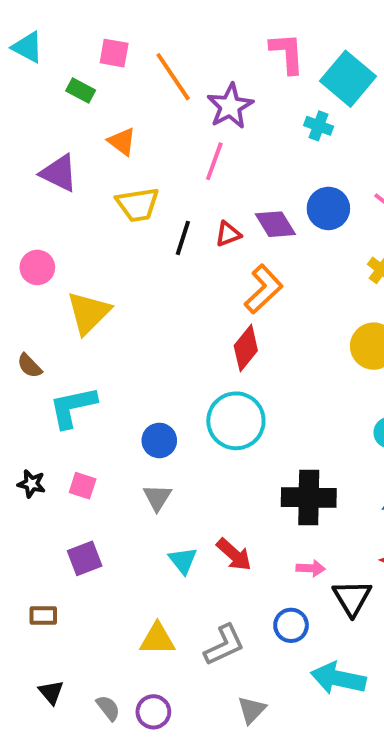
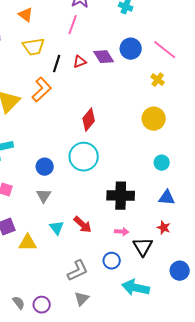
orange L-shape: (263, 289) -> (42, 90), moved
yellow triangle: (157, 639) -> (28, 243), moved
gray triangle: (252, 710) -> (82, 299), moved

